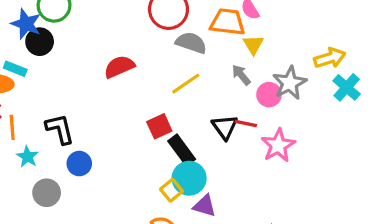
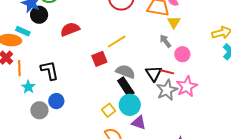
gray semicircle: (191, 43) -> (125, 72), moved
red semicircle: (119, 67) -> (70, 29), moved
gray star: (290, 83) -> (167, 90), moved
yellow line: (186, 84) -> (117, 42), moved
red square: (159, 126) -> (99, 59), moved
blue circle: (79, 164) -> (56, 101), moved
yellow square: (172, 190) -> (109, 110), moved

